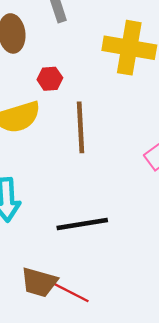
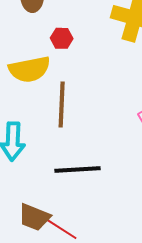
brown line: (80, 127) -> (62, 104), moved

